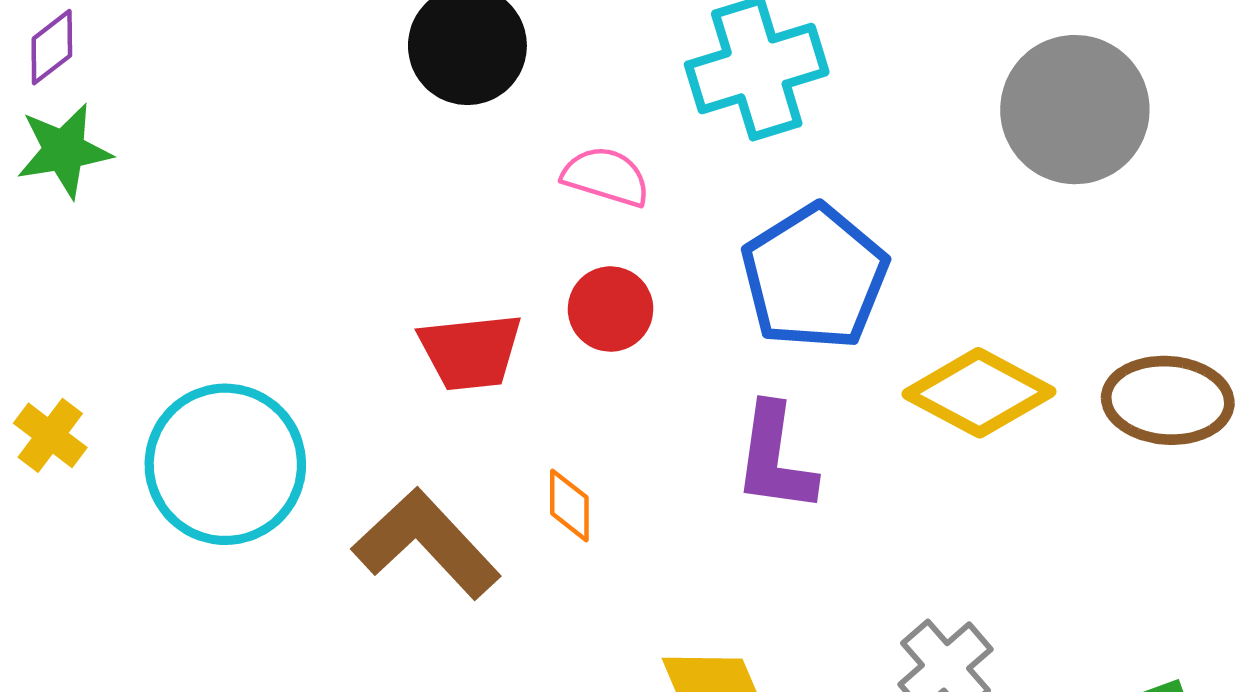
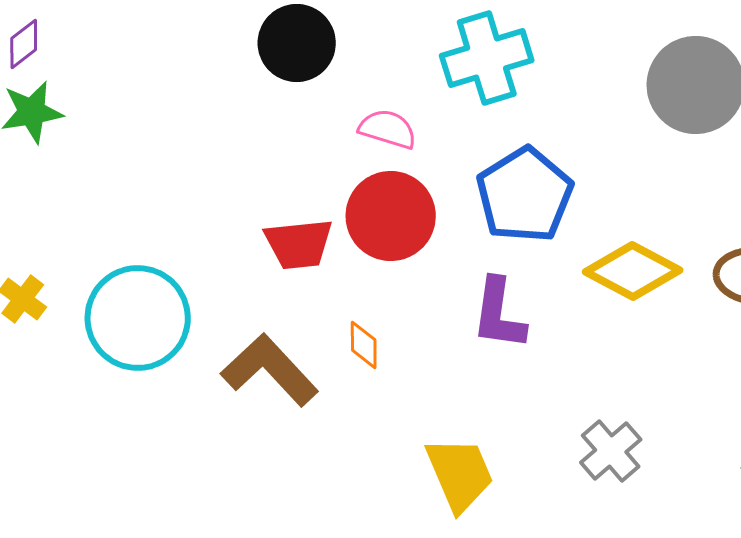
red circle: (611, 309) -> (391, 216), size x1.6

